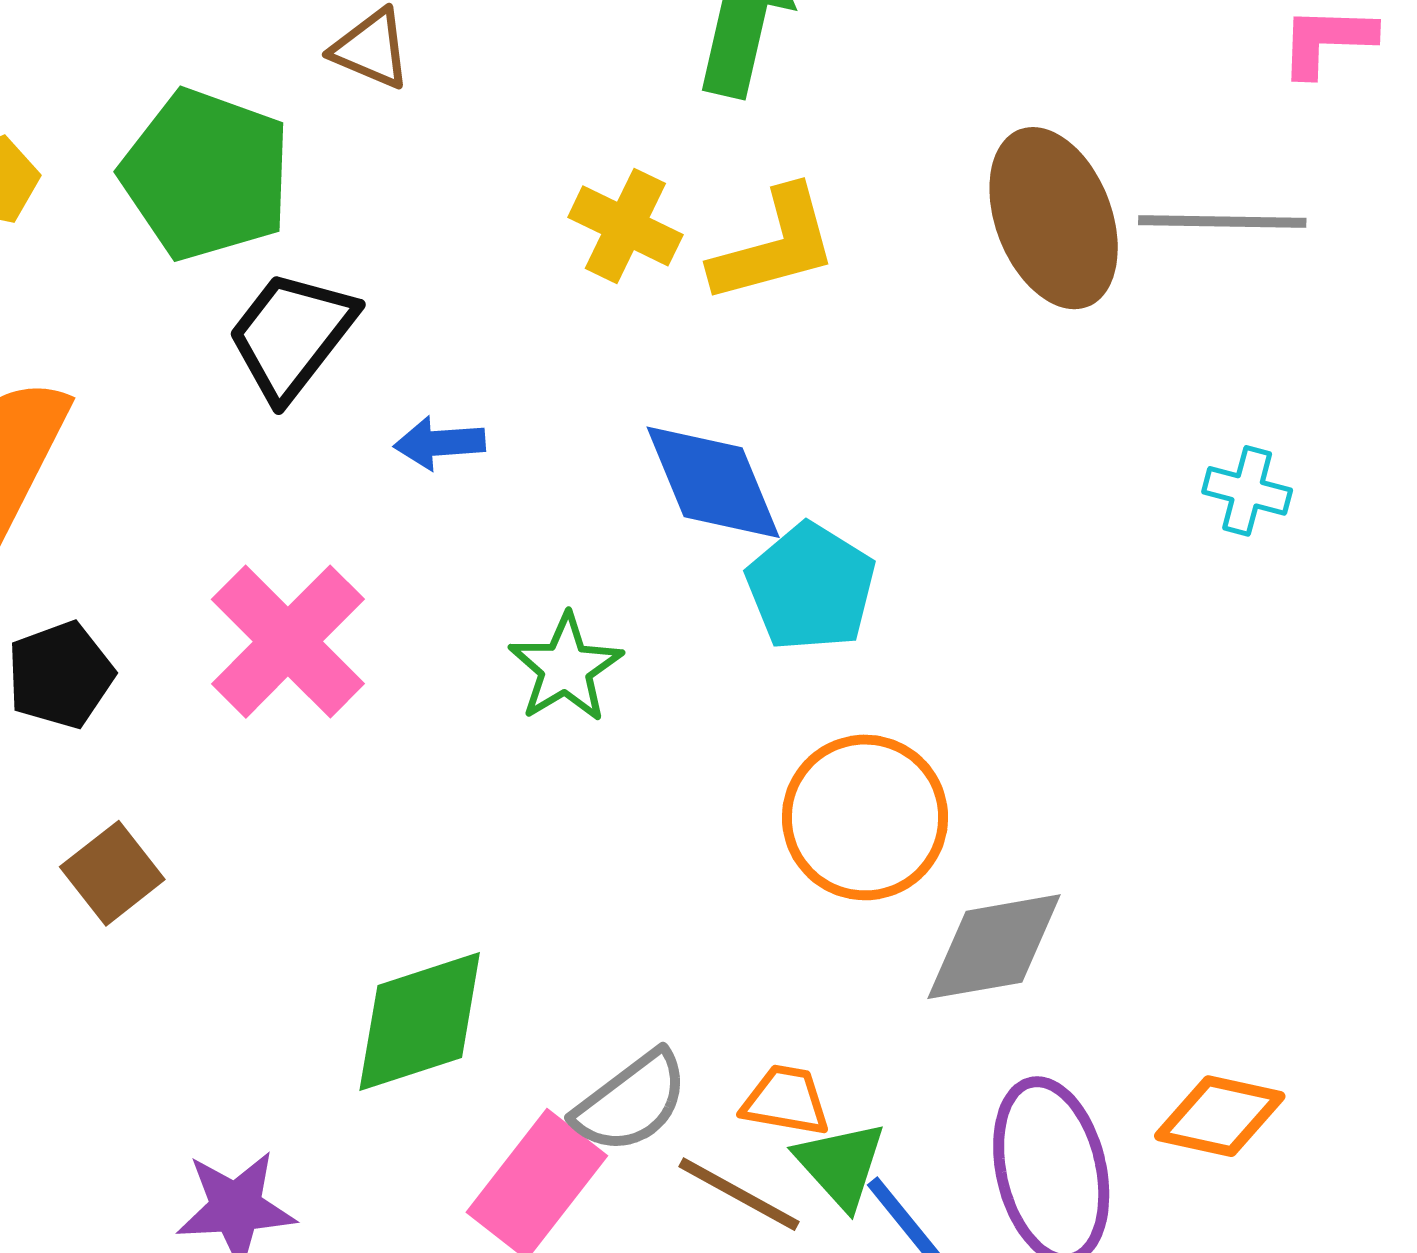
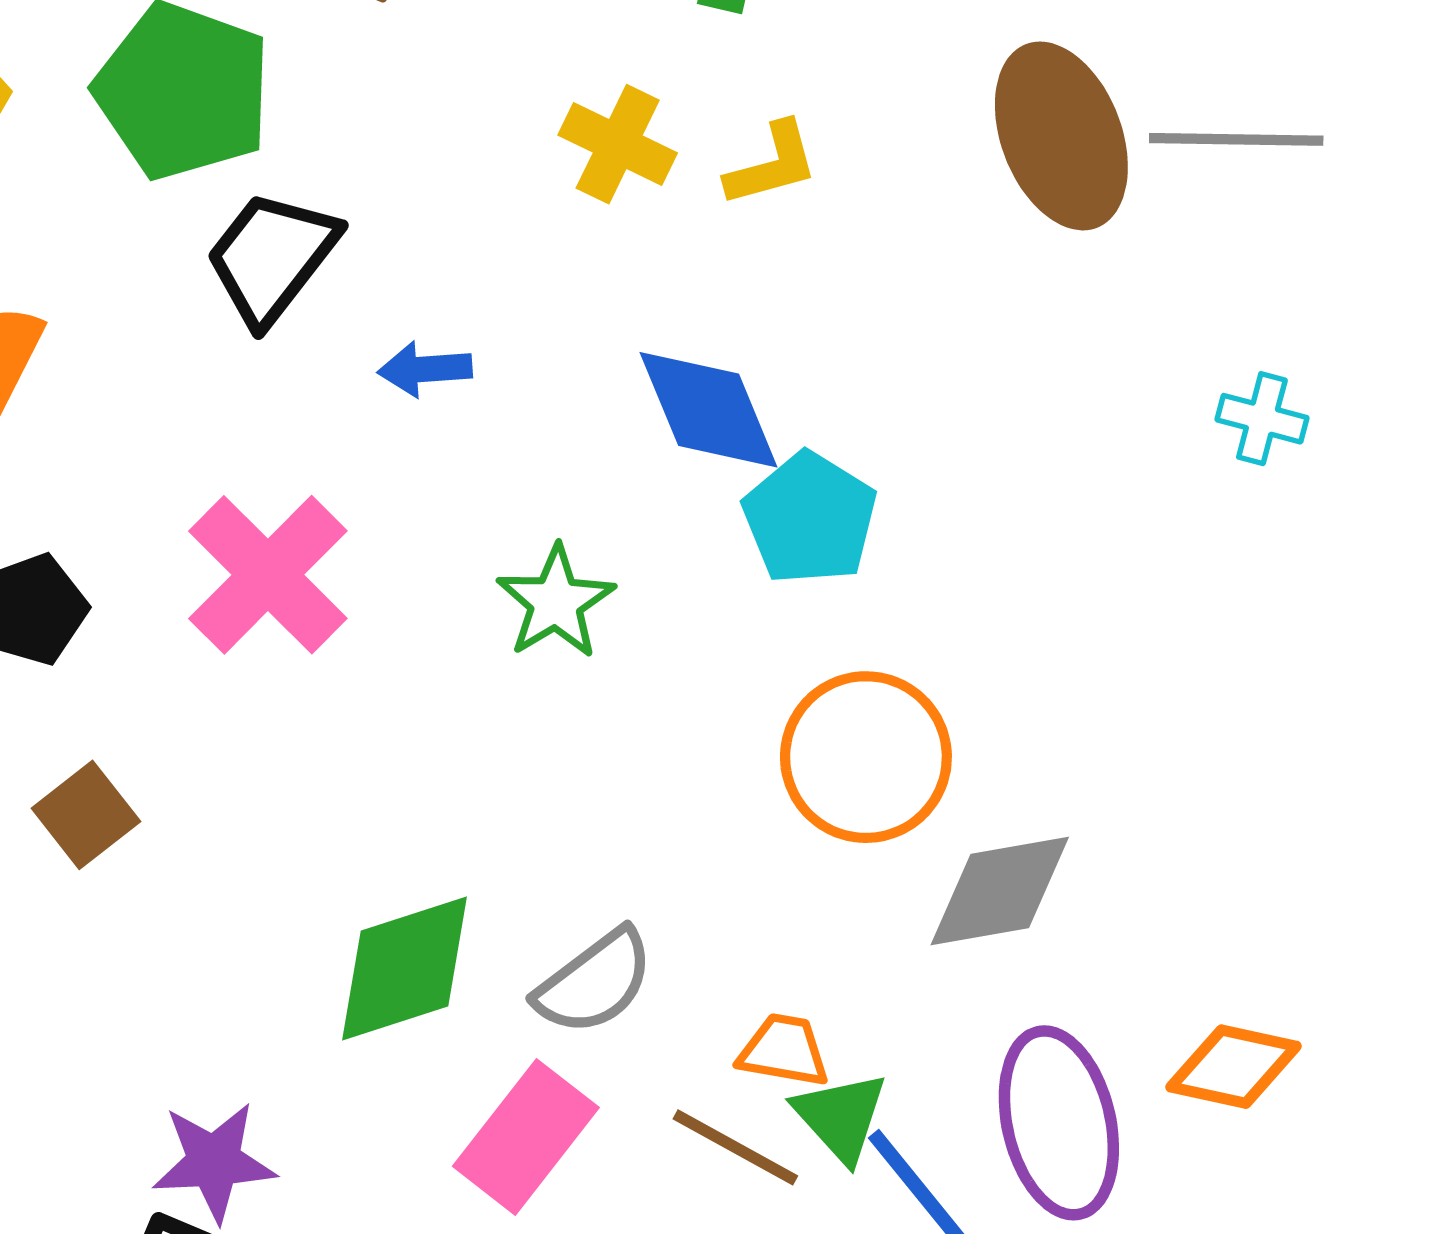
yellow L-shape: (774, 246) -> (772, 164), size x0.7
gray semicircle: (631, 1102) -> (594, 982), moved

